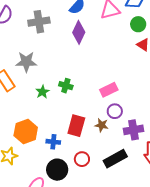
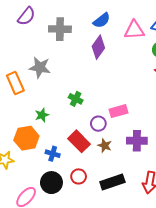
green star: (42, 92) -> (42, 115), moved
purple circle: (115, 111) -> (98, 124), moved
red rectangle: (76, 126) -> (79, 141), turned -70
purple cross: (133, 130) -> (137, 141), moved

